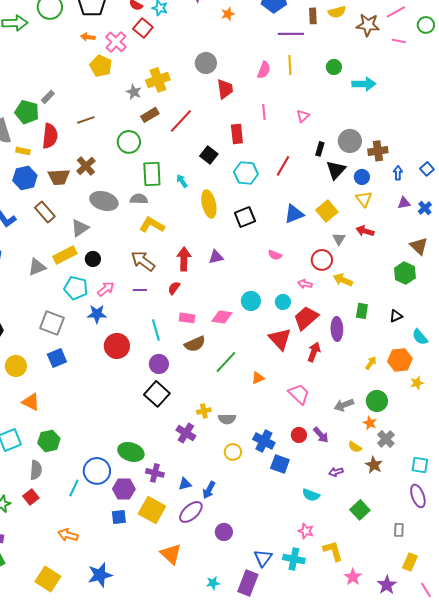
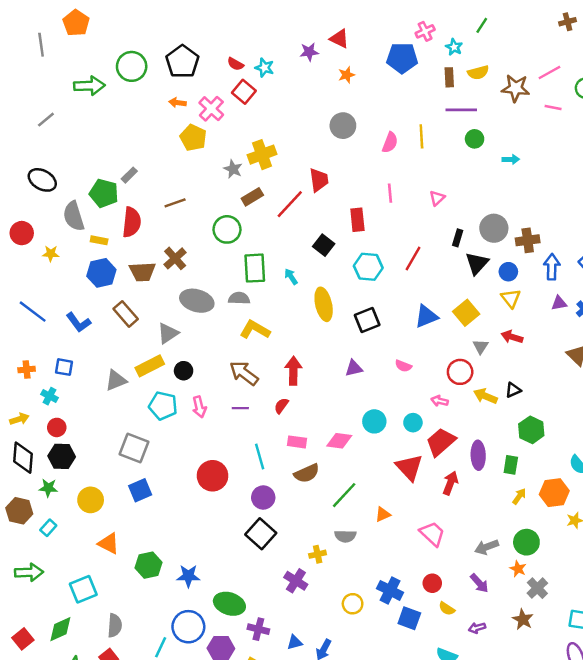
purple line: (291, 34) -> (461, 110), moved
gray circle: (206, 63) -> (343, 126), moved
cyan arrow: (364, 84) -> (511, 159), size x0.6
red trapezoid: (225, 89) -> (319, 180), moved
blue arrow: (398, 173) -> (552, 267), size x1.5
purple triangle: (216, 257) -> (354, 368), moved
green hexagon: (405, 273) -> (531, 430), moved
pink arrow: (106, 289) -> (199, 407), turned 114
green rectangle: (362, 311) -> (511, 465), moved
blue star: (97, 314) -> (188, 576), moved
black triangle: (396, 316) -> (513, 390), moved
gray semicircle: (227, 419) -> (345, 536), moved
purple arrow: (321, 435) -> (479, 583), moved
green hexagon: (49, 441) -> (149, 565), moved
yellow semicircle: (355, 447) -> (447, 609), moved

